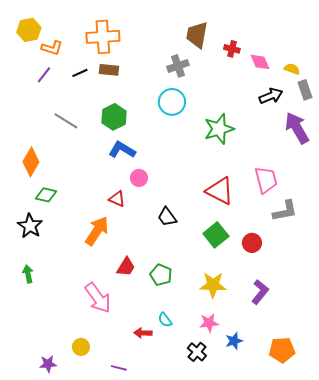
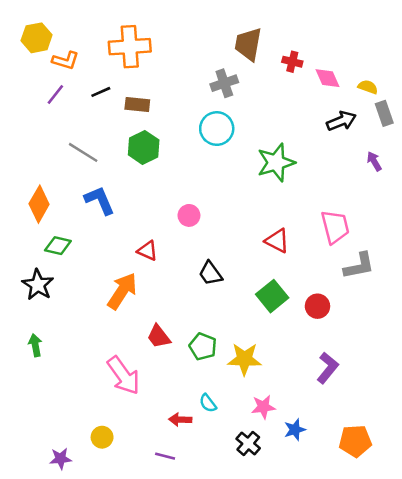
brown rectangle: (109, 70) -> (137, 105), moved
purple arrow: (297, 128) -> (374, 161), size x0.5
blue L-shape: (122, 150) -> (100, 200), moved, turned 36
pink circle: (139, 178) -> (189, 215), moved
red triangle: (220, 191) -> (277, 241), size x0.7
red trapezoid: (126, 267) -> (159, 336), turned 110
yellow star: (213, 285) -> (244, 359), moved
purple line: (119, 368) -> (165, 456), moved

